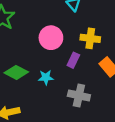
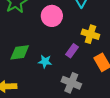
pink circle: (51, 38) -> (52, 16), moved
green diamond: (16, 72) -> (20, 52), turned -45

